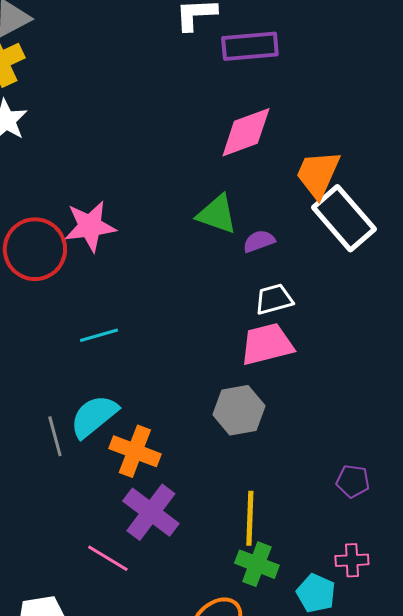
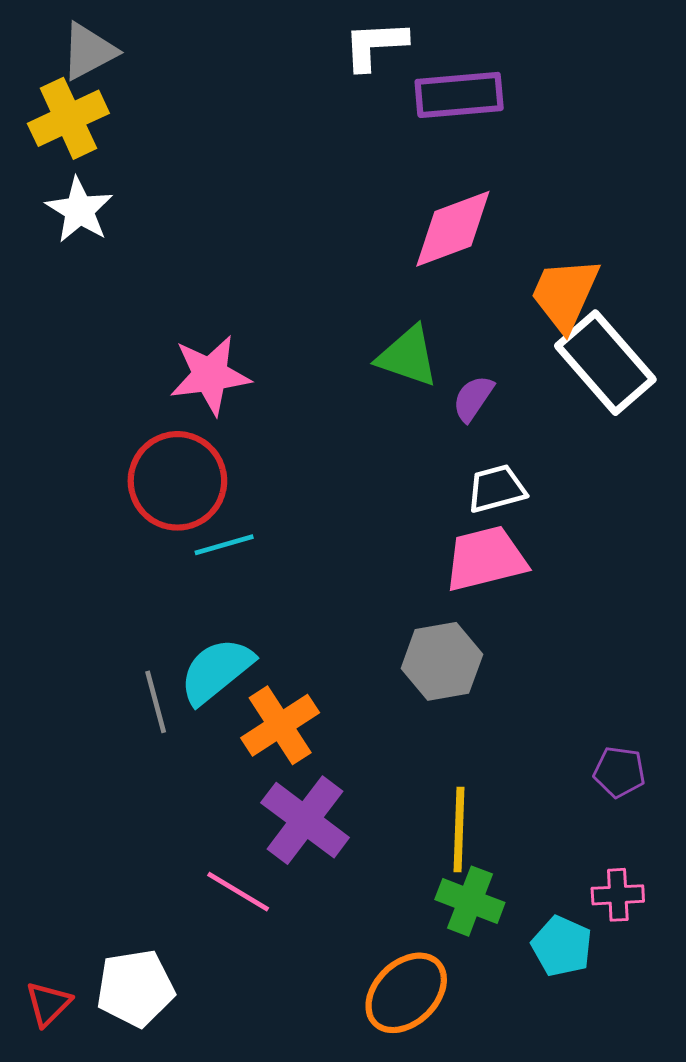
purple semicircle: (259, 241) -> (473, 398), turned -36
red circle: (35, 249) -> (177, 481), moved
orange cross: (135, 451) -> (280, 725), turned 36

